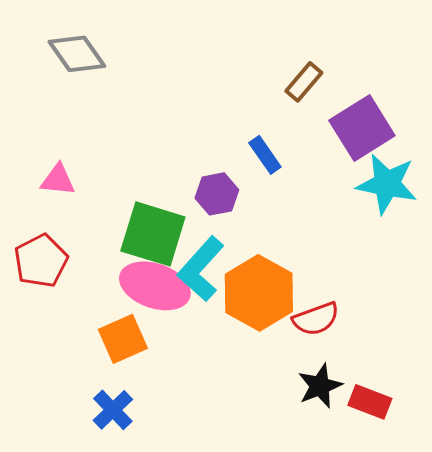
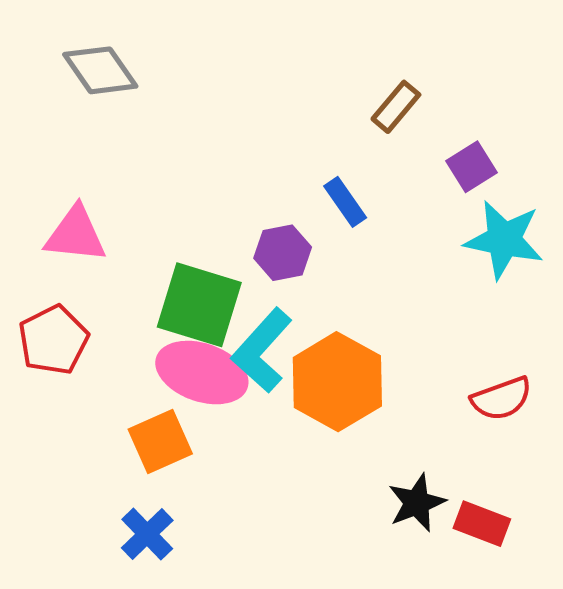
purple square: (362, 128) -> (472, 167), size x0.6
pink triangle: (58, 180) -> (76, 234), size x1.4
red semicircle: (316, 319) -> (501, 399), moved

